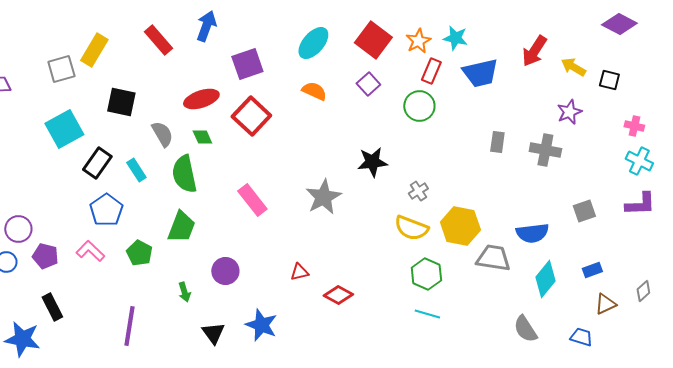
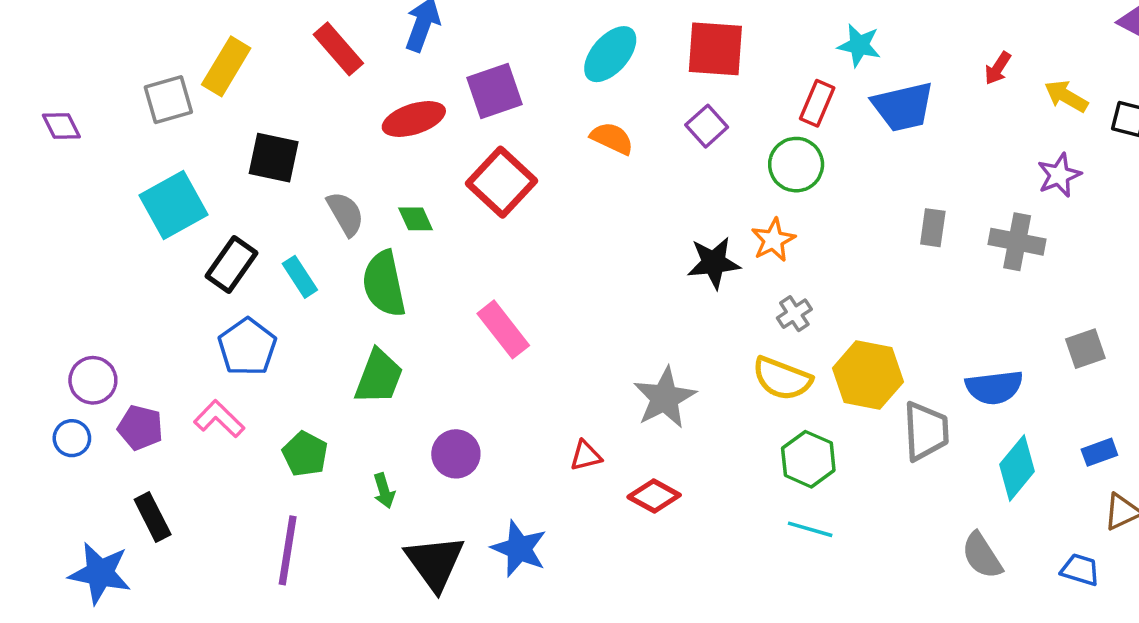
red square: (373, 40) -> (715, 49), turned -33
orange star: (418, 41) -> (773, 240), moved
red arrow: (534, 51) -> (998, 68), size x0.6
red ellipse: (201, 99) -> (414, 119), moved
gray star: (323, 197) -> (665, 398), moved
green pentagon: (139, 253) -> (305, 454), moved
gray trapezoid: (493, 258) -> (926, 431), turned 78
black triangle: (213, 333) -> (435, 563), size x1.5

